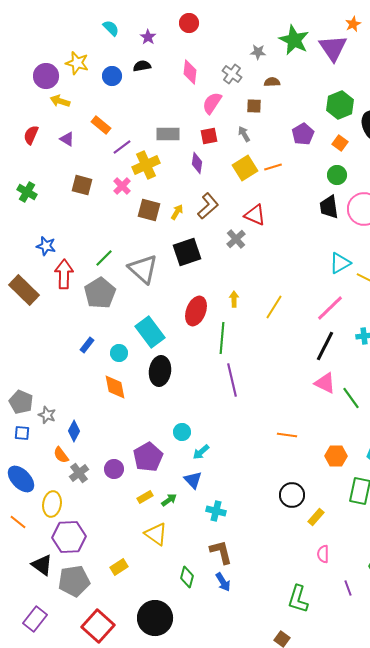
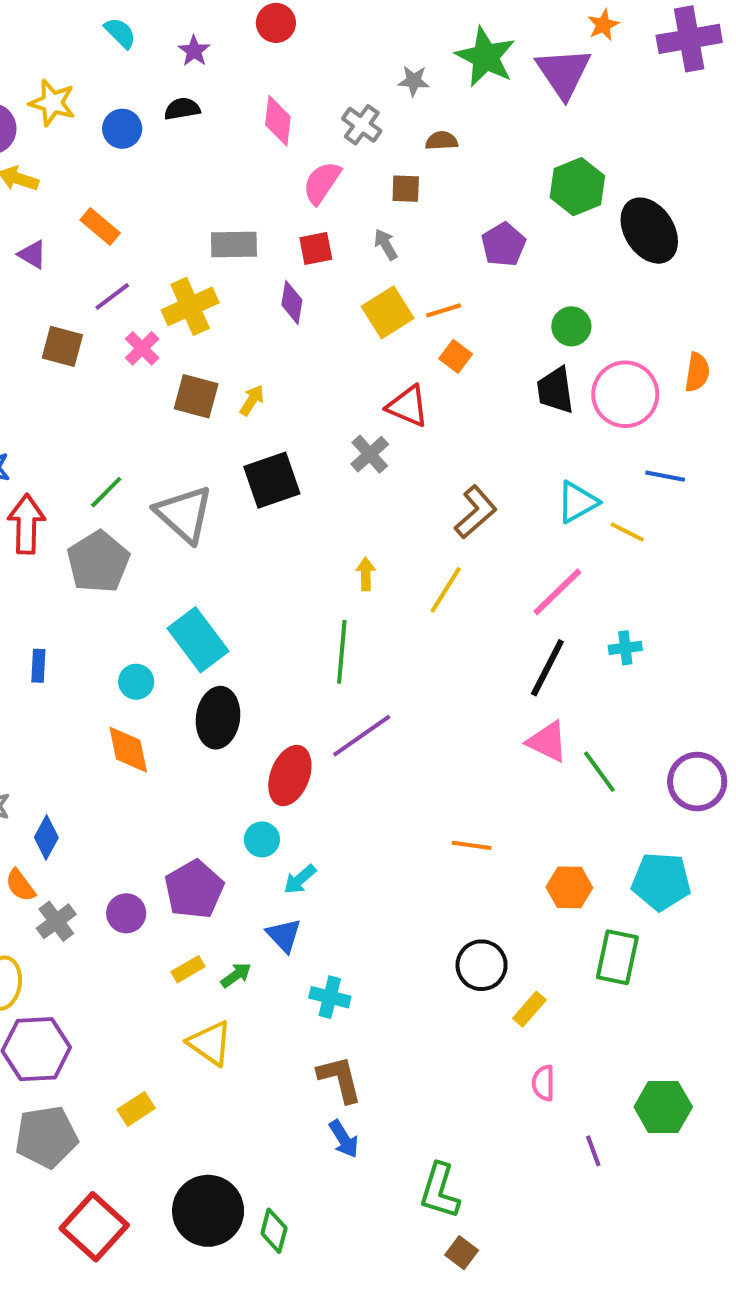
orange square: (340, 143) -> (456, 356), moved
purple line: (122, 147) -> (112, 296), moved
brown L-shape: (208, 206) -> (476, 512), moved
red ellipse: (196, 311) -> (290, 776), moved
blue rectangle: (87, 345) -> (38, 666), moved, turned -35
purple line: (232, 380) -> (362, 736), turned 68
green diamond: (187, 577) -> (274, 1231), moved
green L-shape: (298, 599) -> (440, 1191), moved

